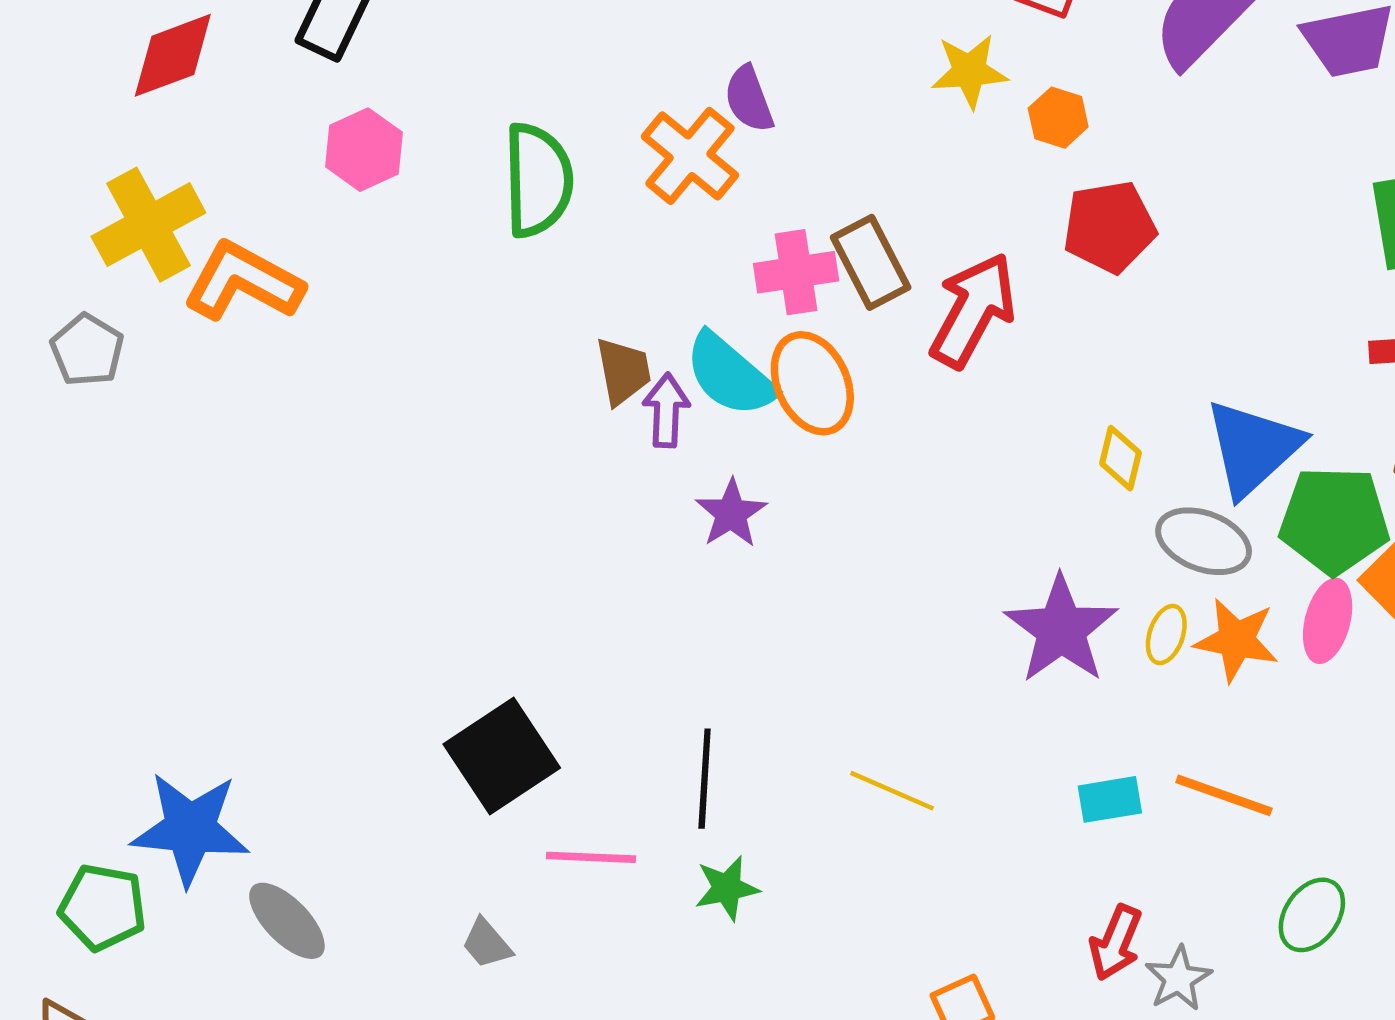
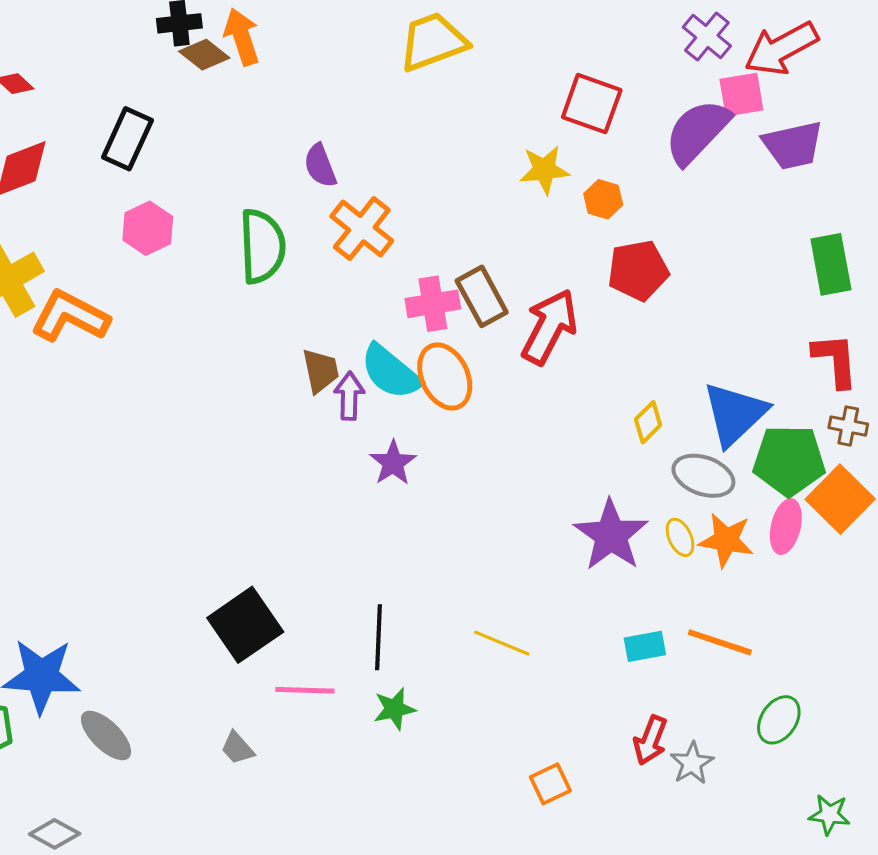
purple semicircle: (749, 99) -> (320, 166), moved
yellow diamond: (1121, 458) -> (648, 422), turned 33
yellow ellipse: (1166, 634) -> (680, 537), turned -42

